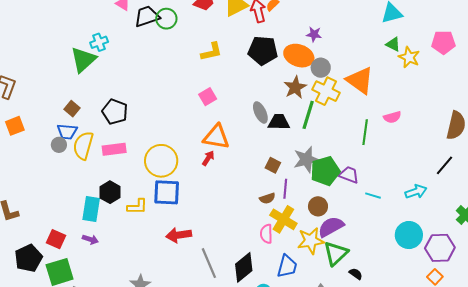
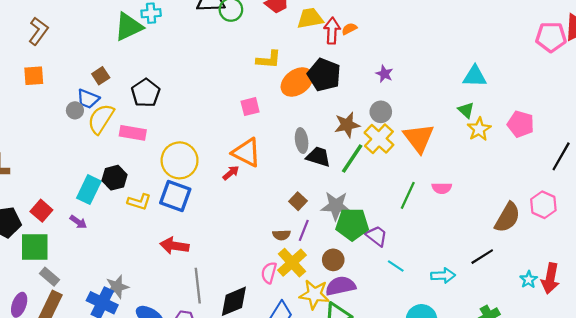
orange ellipse: (299, 56) -> (297, 82), moved, turned -72

